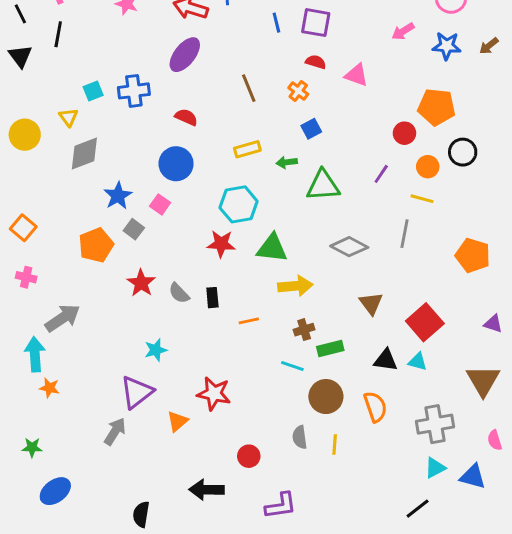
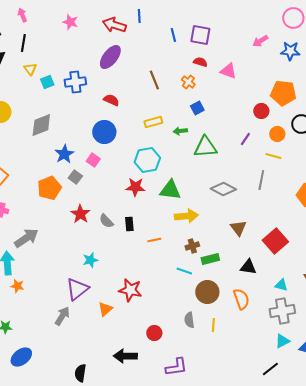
yellow triangle: (68, 117) -> (30, 69), moved
cyan triangle: (418, 362) -> (281, 285), moved

